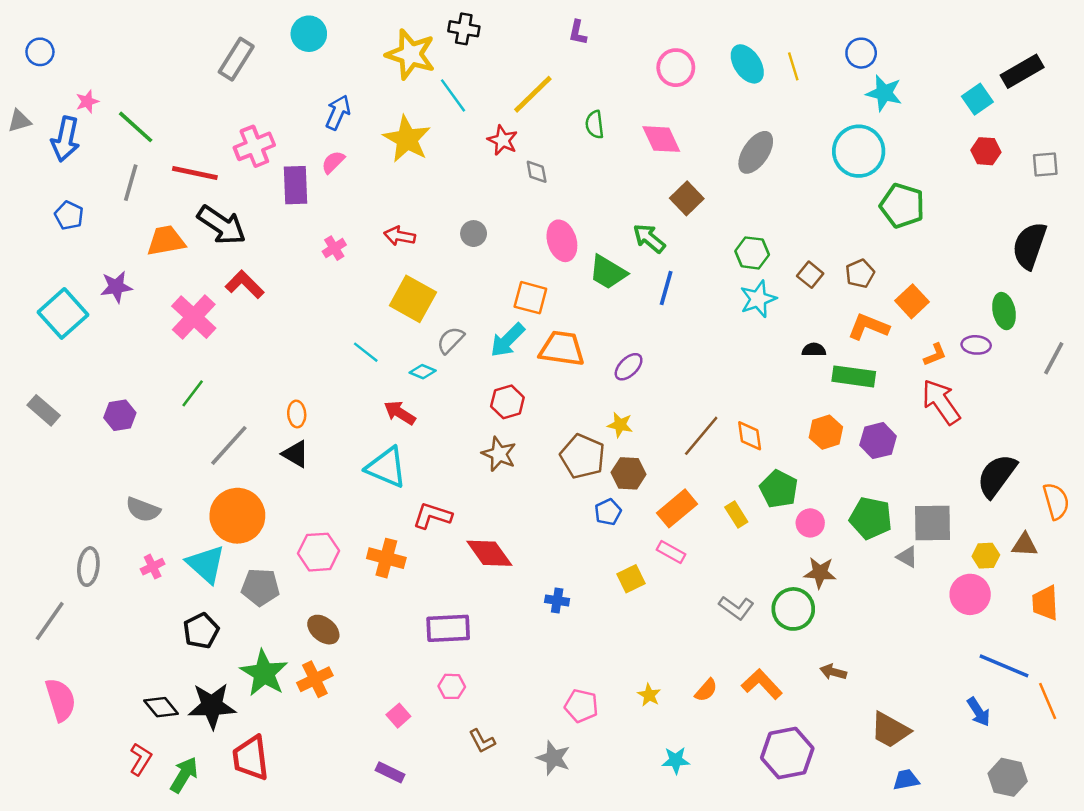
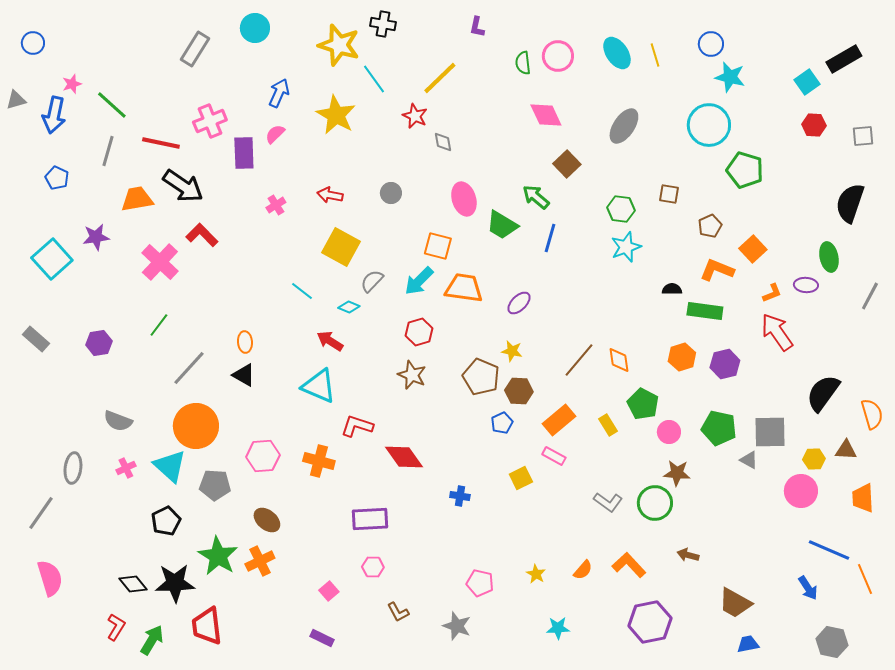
green semicircle: (595, 125) -> (523, 63), moved
brown square: (810, 275) -> (669, 194), moved, turned -30

